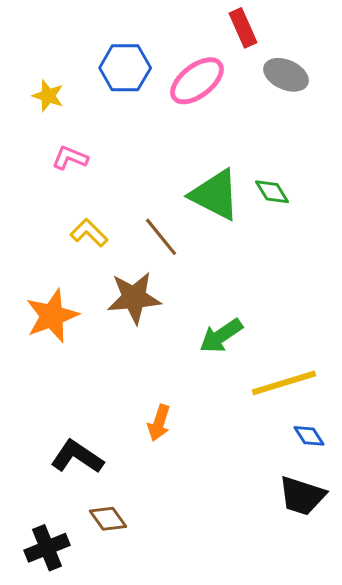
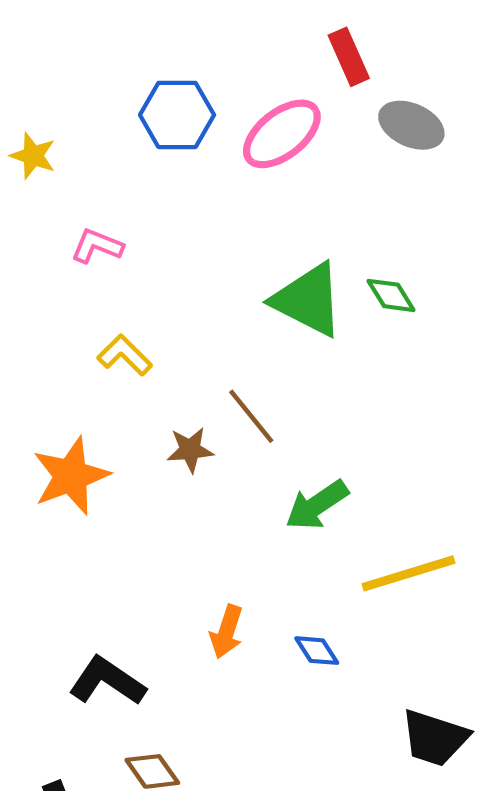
yellow star: (48, 96) -> (33, 156), moved
brown line: (161, 237) -> (251, 416), moved
brown star: (134, 298) -> (190, 450), size x0.6
blue diamond: (309, 436) -> (317, 651), moved

